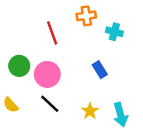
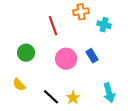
pink circle: (47, 74) -> (66, 59), moved
black line: (50, 104) -> (51, 97), moved
yellow star: (90, 111) -> (73, 98), moved

